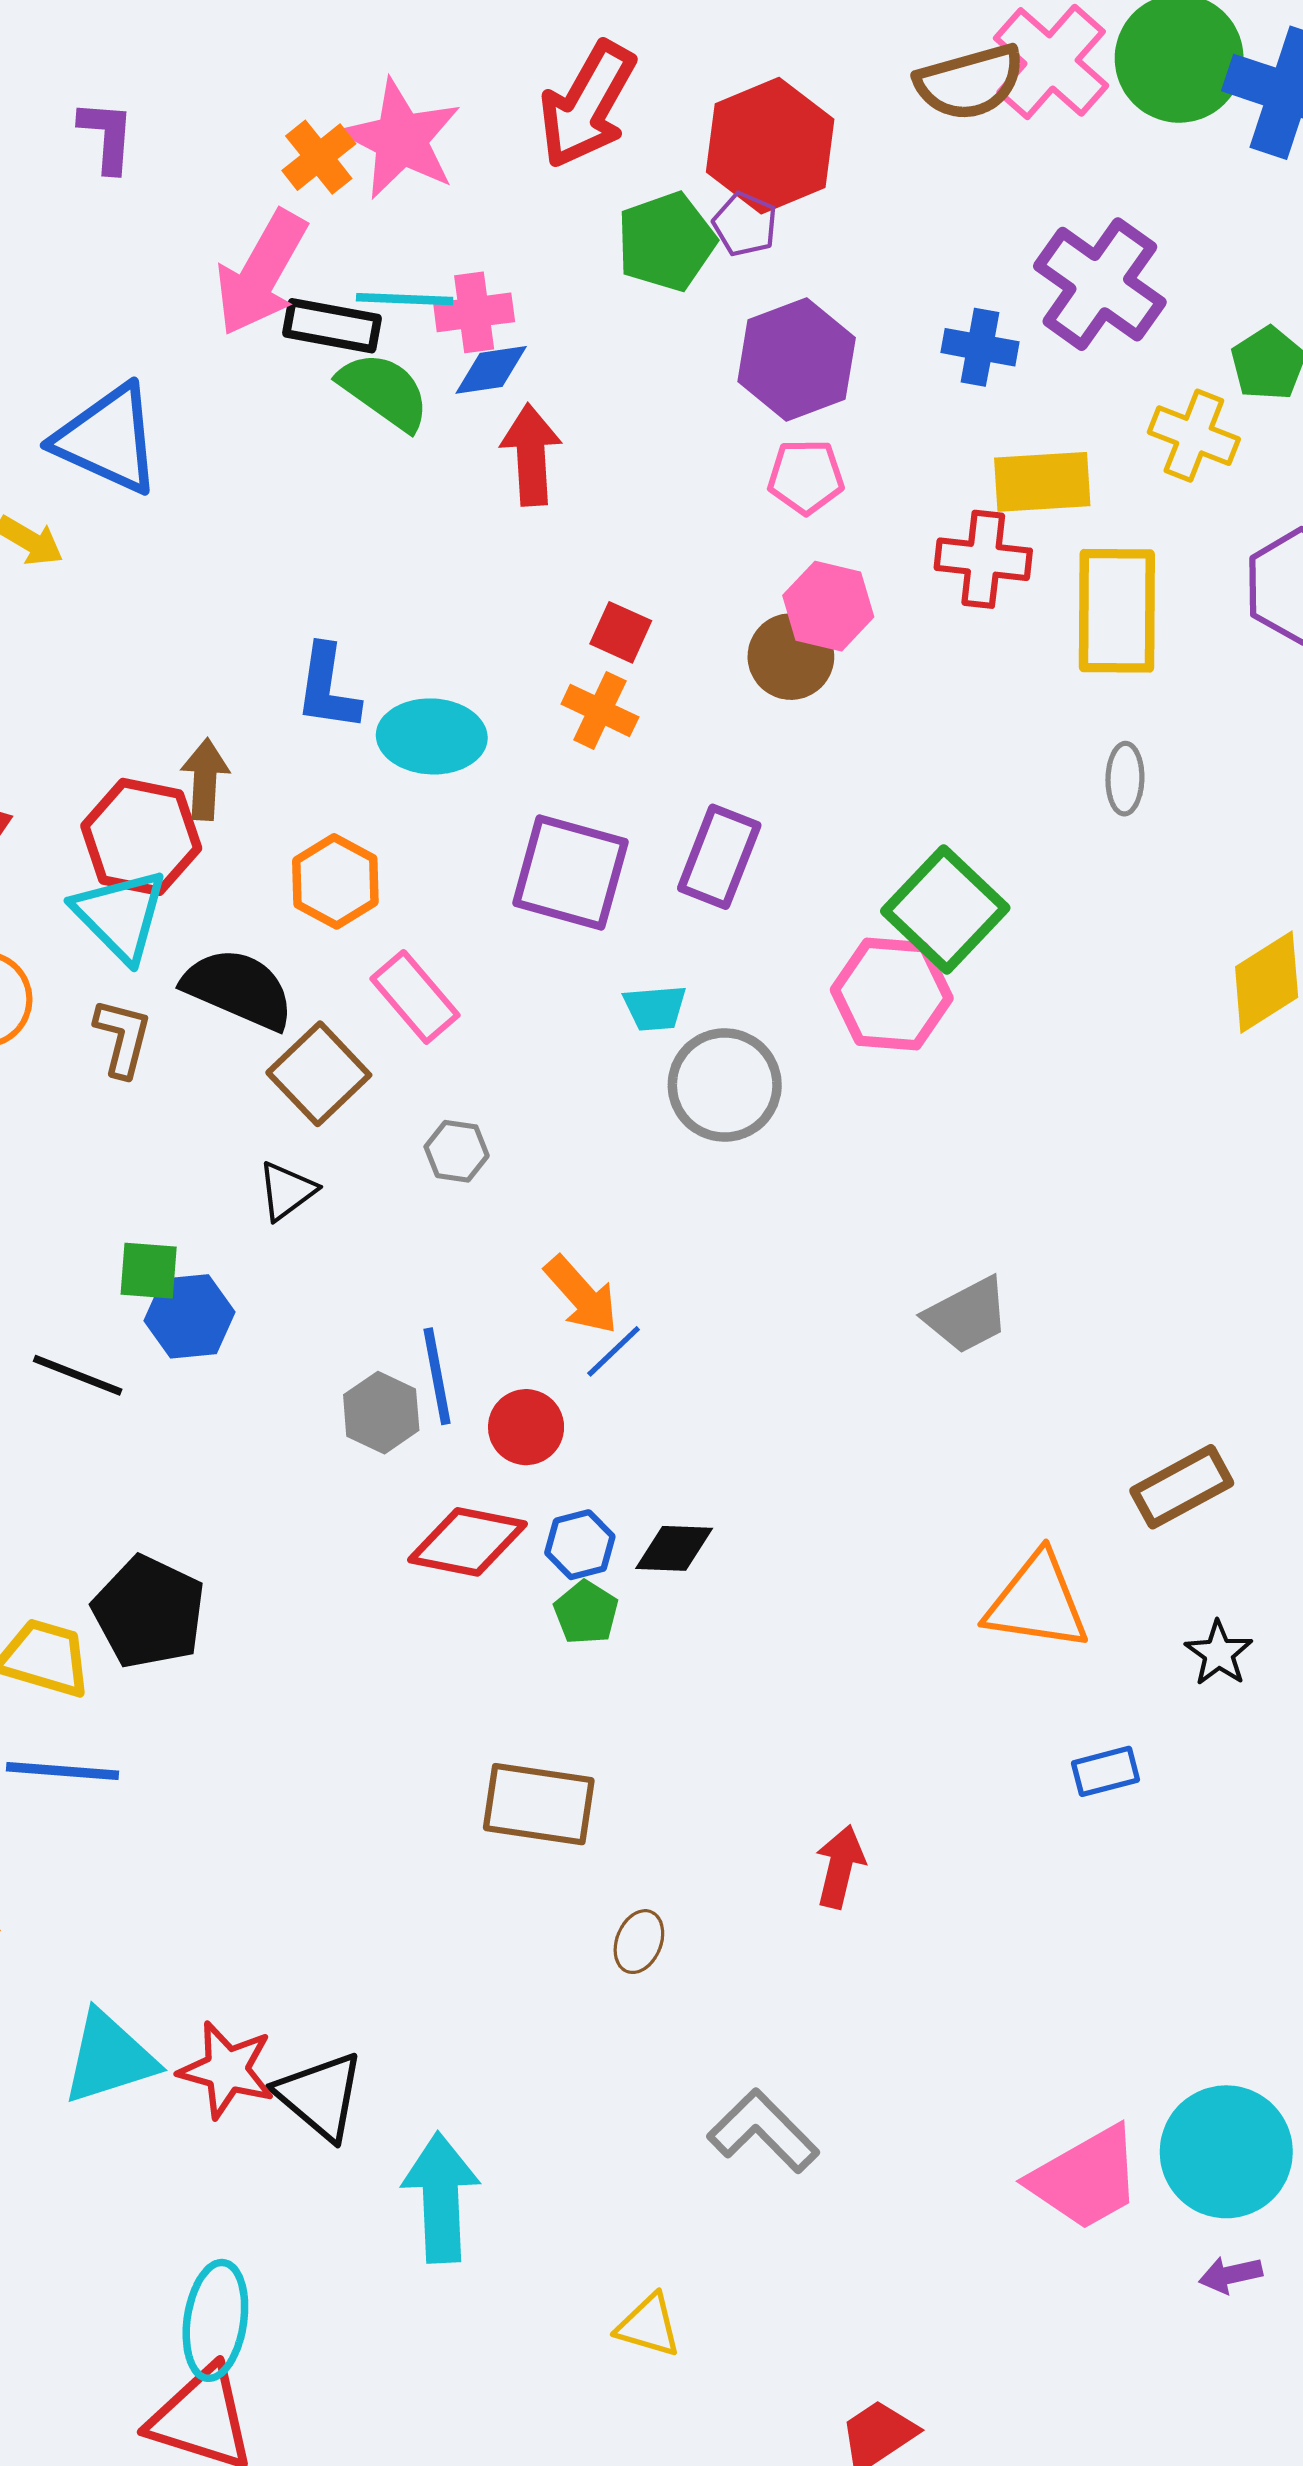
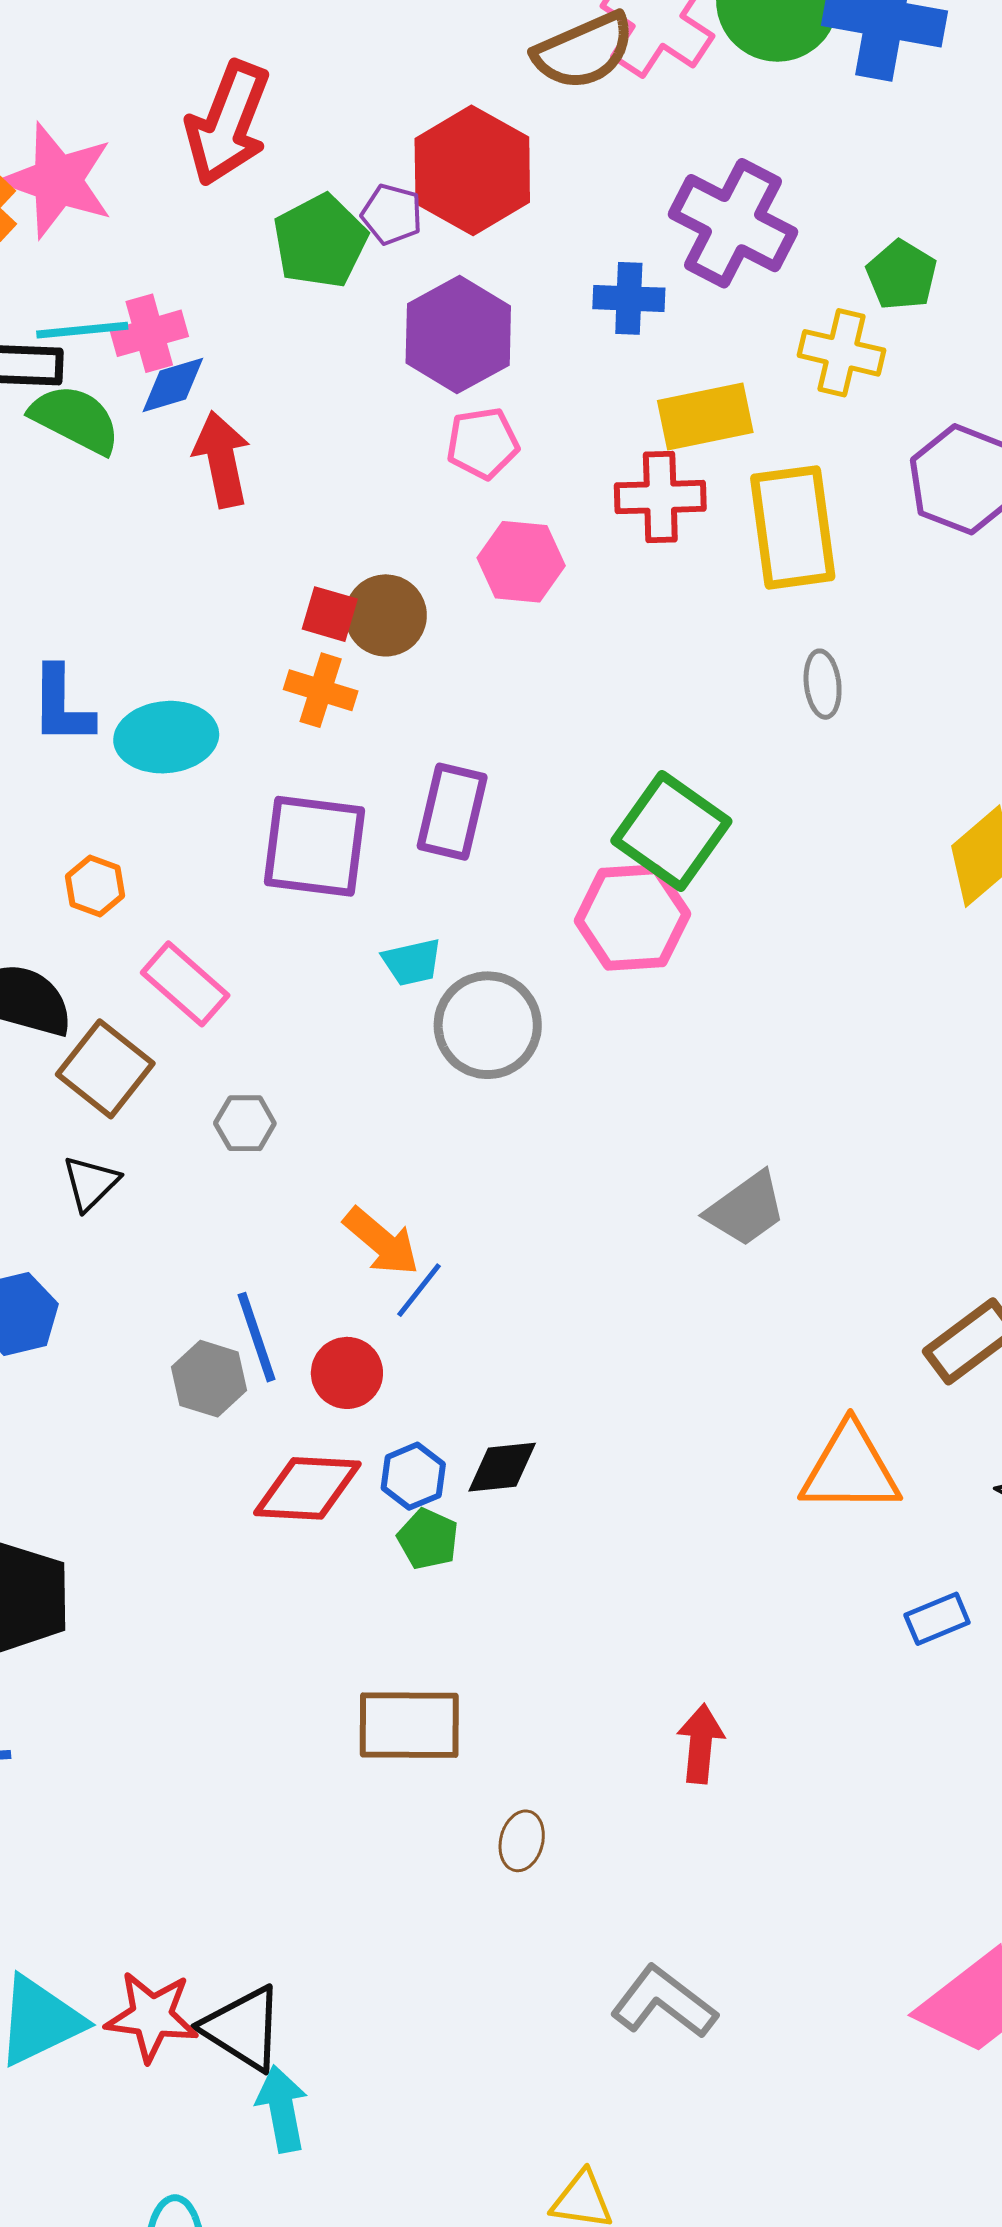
red hexagon: (770, 146) -> (472, 170), moved
brown circle: (791, 657) -> (386, 615), moved
orange hexagon: (335, 881) -> (95, 886), size x0.7
cyan arrow: (441, 2198) -> (282, 2109), moved, size x0.7

